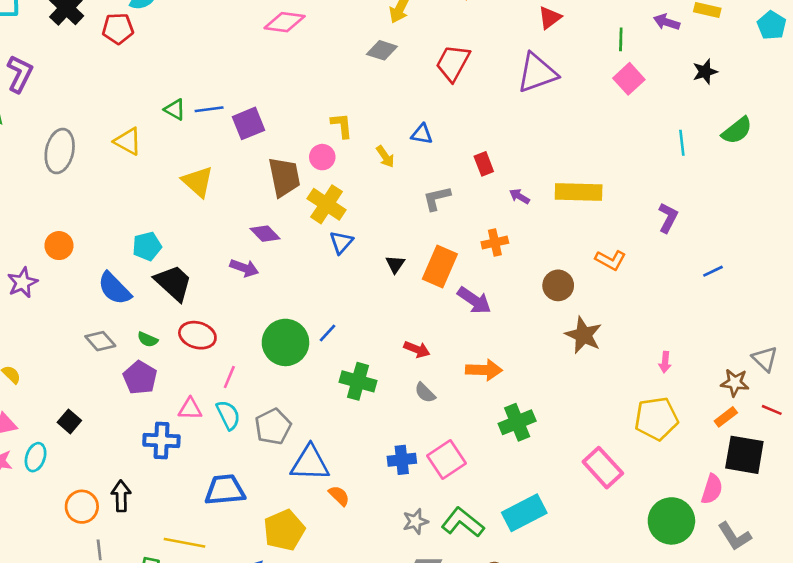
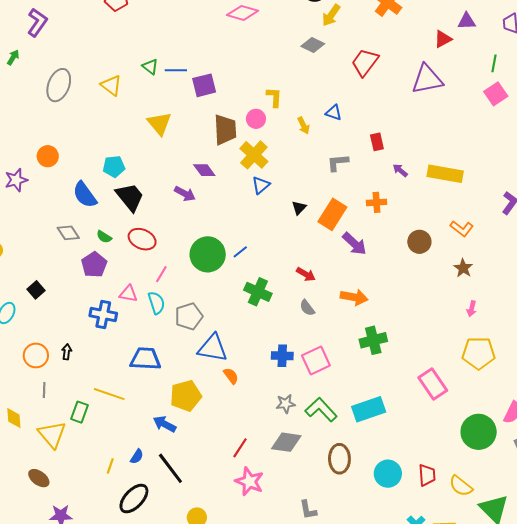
brown star: (583, 335) -> (463, 268), moved, size x0.7
pink arrow: (665, 362) -> (472, 309), moved
black arrow: (121, 496) -> (67, 352), size x0.7

